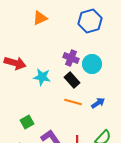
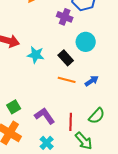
purple cross: (71, 58) -> (65, 17), moved
green square: (27, 122) -> (14, 107), moved

